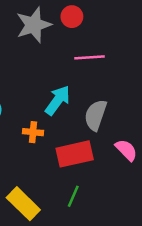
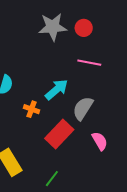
red rectangle: (75, 154) -> (59, 134), turned -48
green line: (73, 196) -> (52, 179), moved

